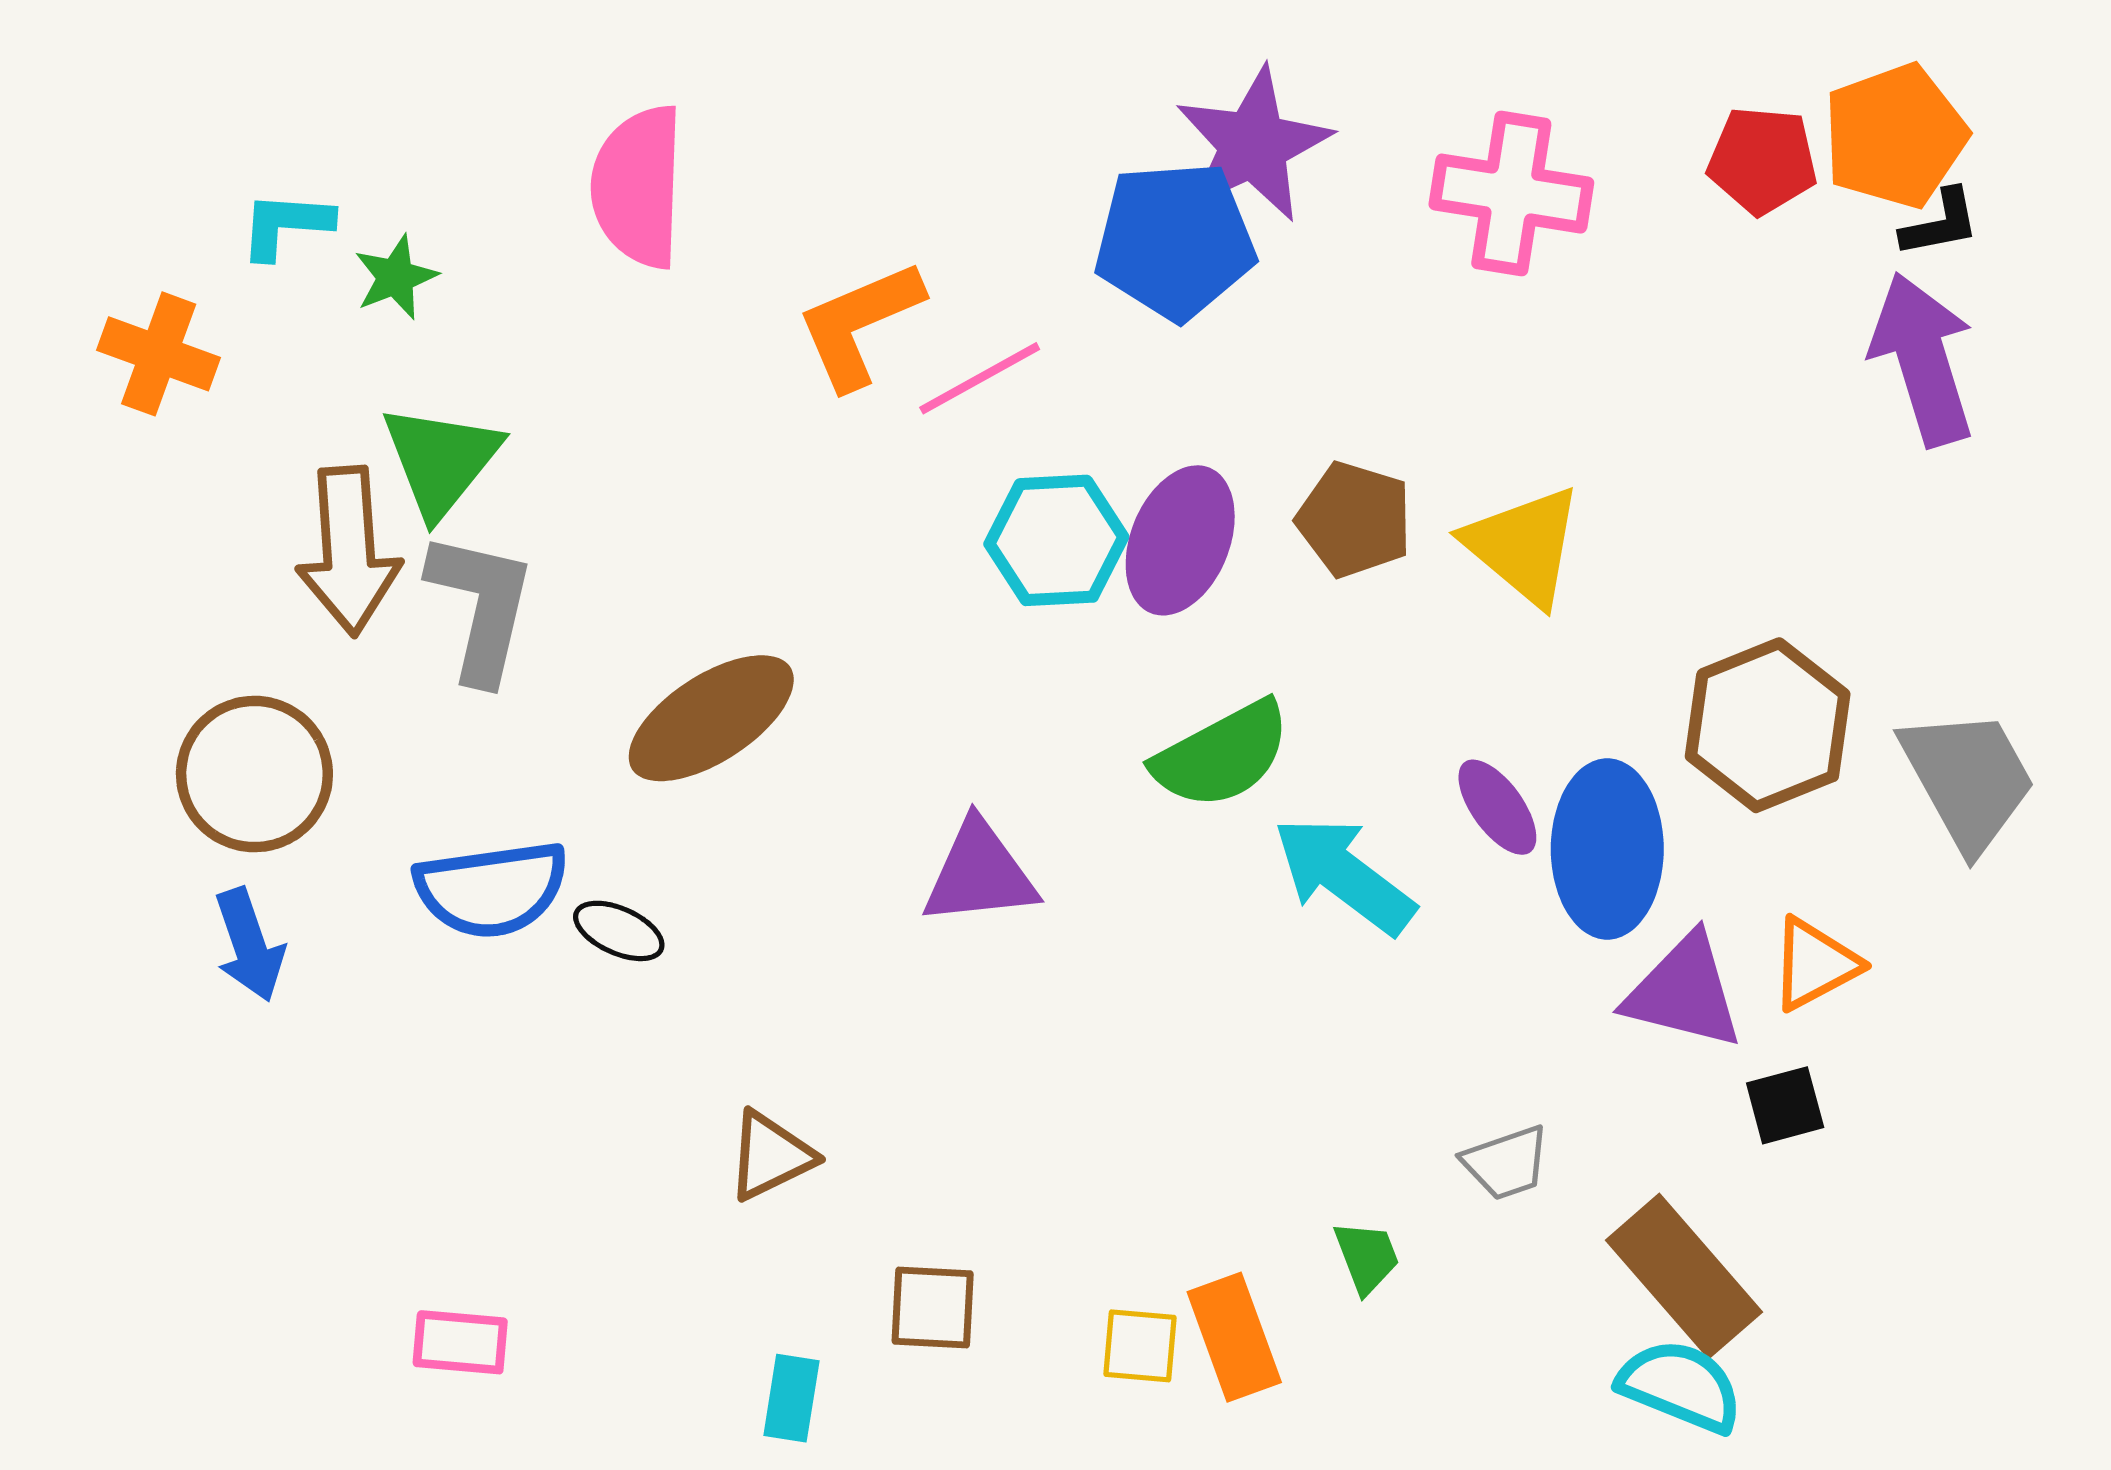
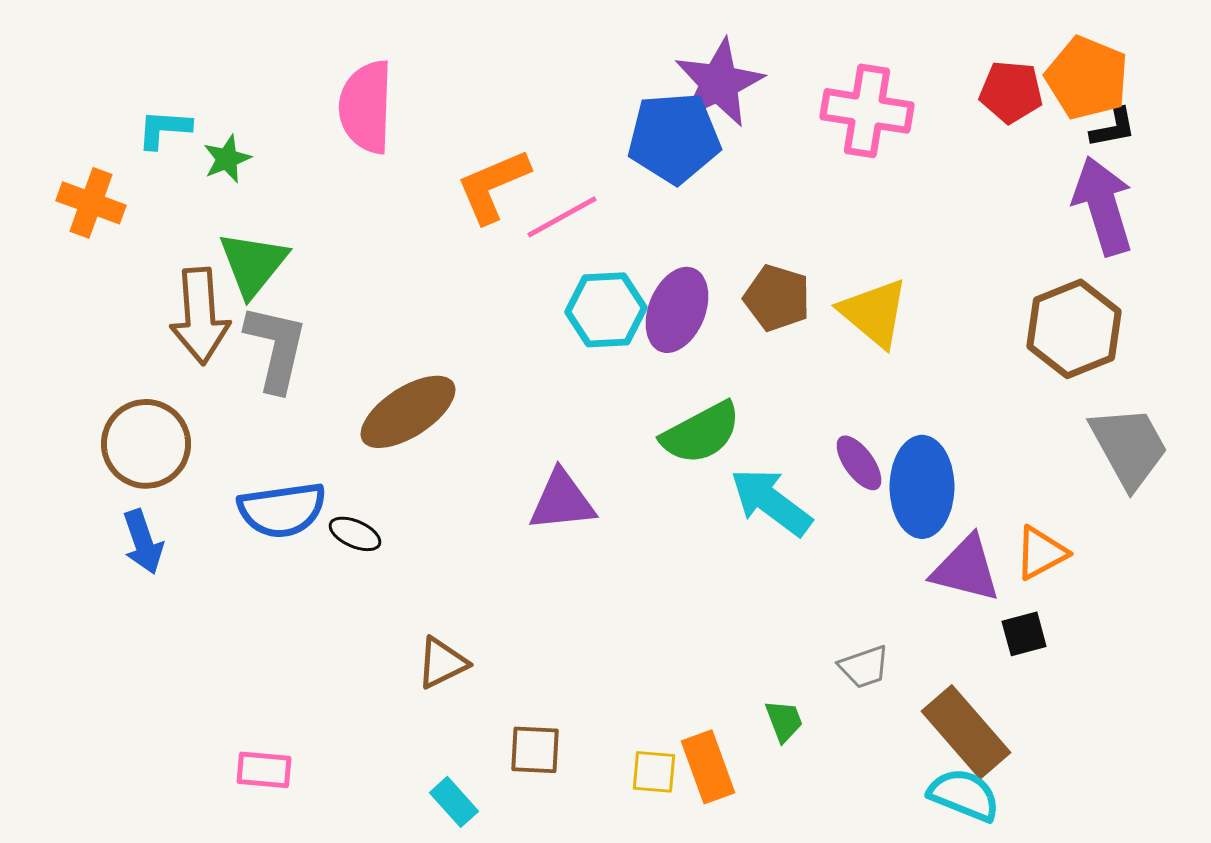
orange pentagon: (1895, 136) -> (1087, 78), turned -30
brown hexagon: (1768, 725) -> (1074, 329), moved
cyan rectangle: (791, 1398) -> (454, 802), turned -51

